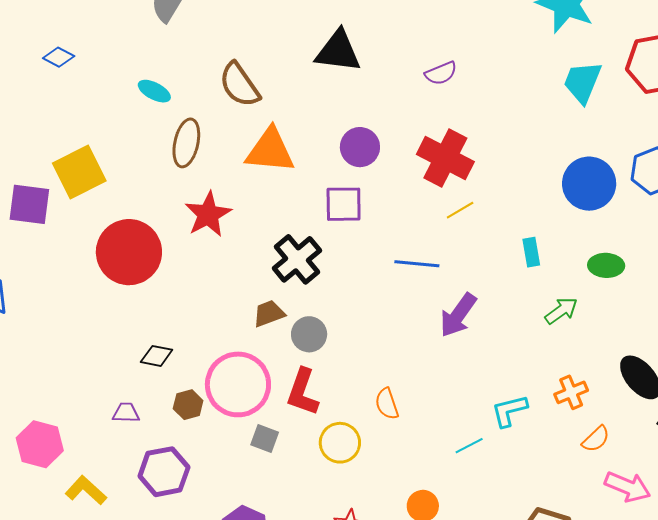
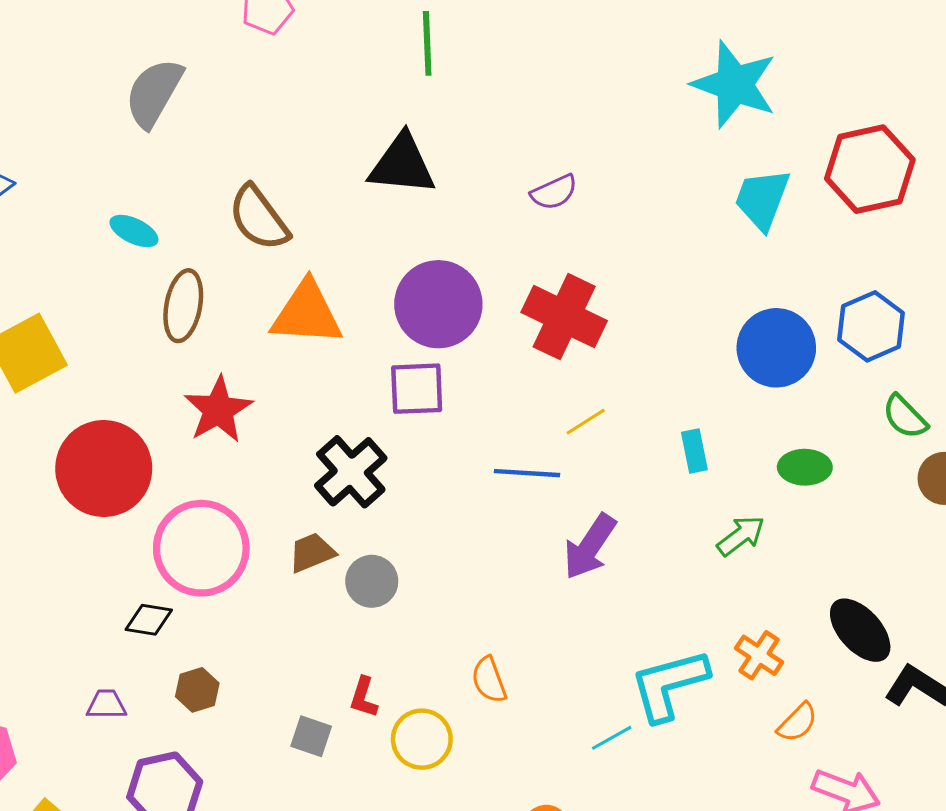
purple circle: (360, 147) -> (438, 304), size x1.5
yellow line: (460, 210) -> (586, 422), moved
pink circle: (238, 384) -> (201, 548), moved
red L-shape: (303, 392) -> (364, 697), moved, size x0.6
orange cross: (571, 392) -> (759, 655), turned -32
cyan L-shape: (509, 411) -> (669, 685), size x1.5

